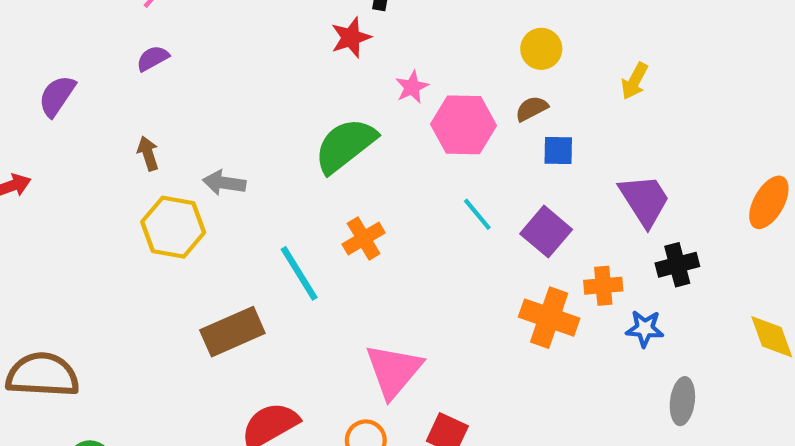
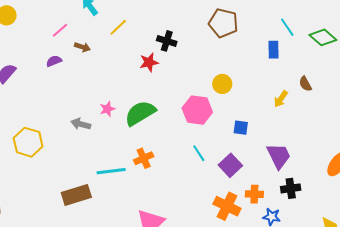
yellow circle: (541, 49) -> (222, 84), moved
pink star: (412, 87) -> (107, 109), moved
brown semicircle: (532, 109) -> (305, 84), moved, turned -98
brown arrow: (148, 153) -> (82, 47), moved, turned 119
yellow hexagon: (173, 227) -> (28, 142), moved
cyan line: (299, 273) -> (111, 171), turned -72

